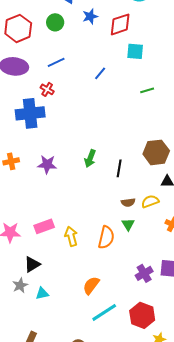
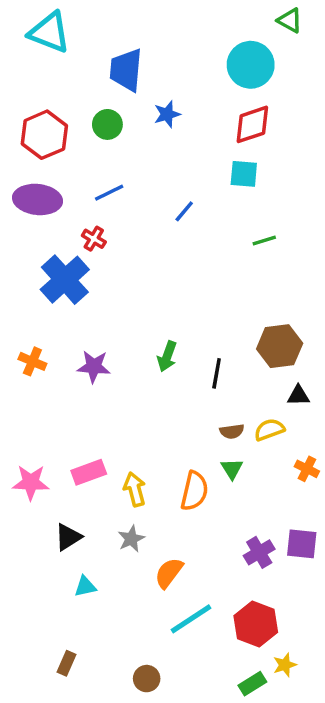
red diamond: (120, 24) -> (252, 124), moved
blue cross: (30, 113) -> (65, 280), turned -36
orange cross: (11, 161) -> (32, 361), turned 35
gray star: (20, 285) -> (131, 539), moved

